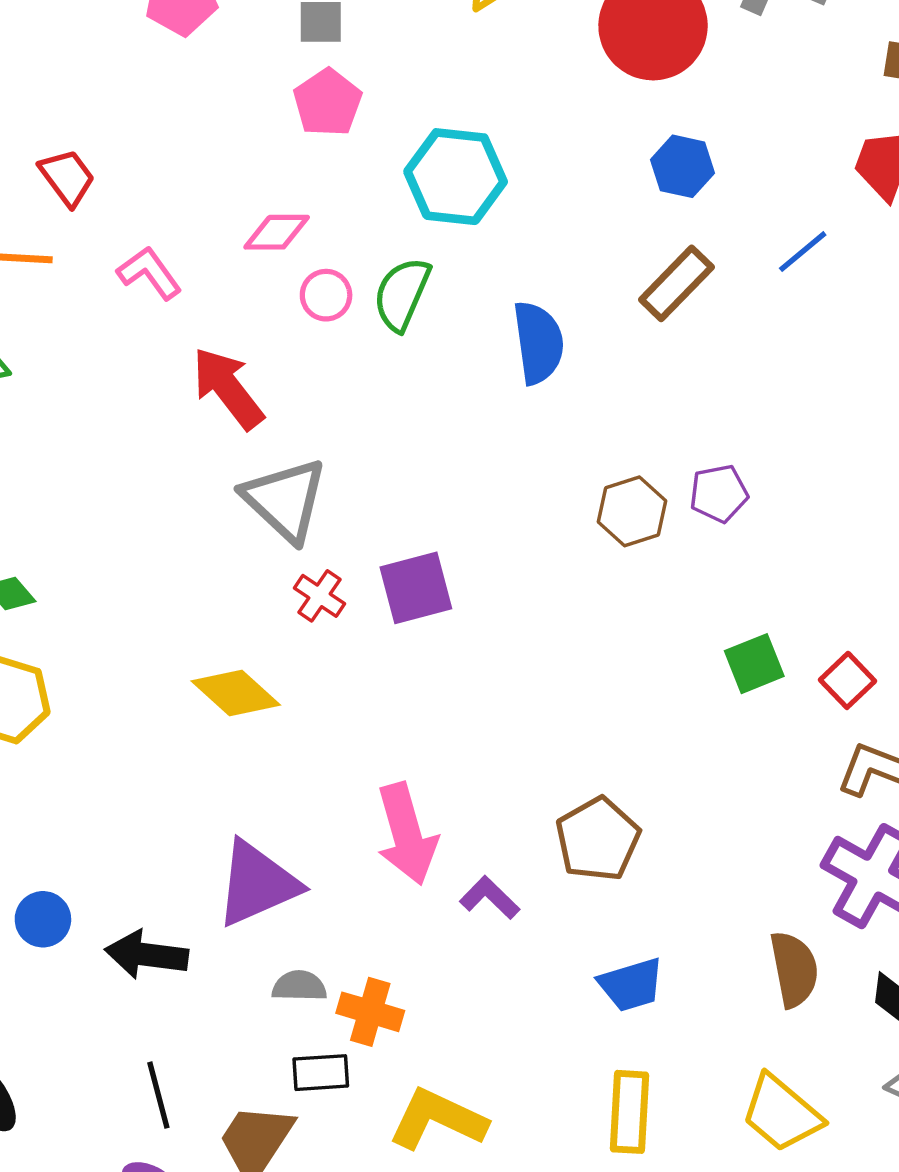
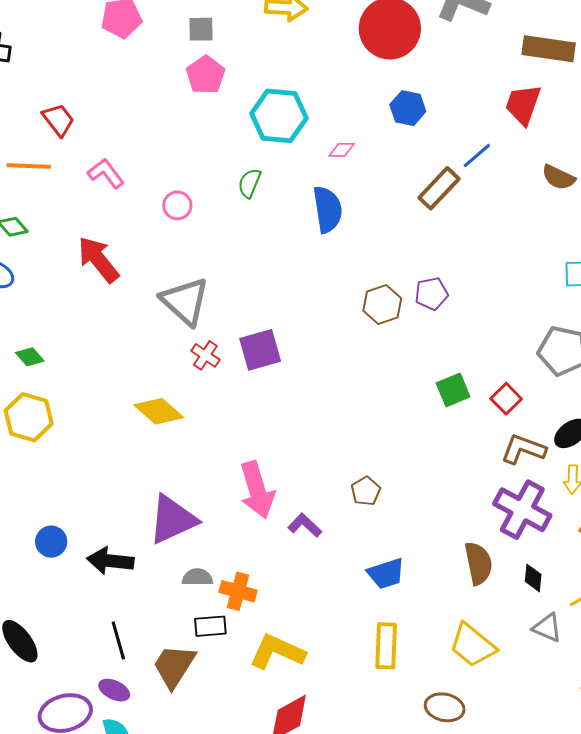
pink diamond: (277, 232) -> (342, 150), moved, size x0.7
brown rectangle: (676, 283) -> (439, 188), moved
green semicircle: (402, 294) -> (250, 183), size x0.7
pink circle: (326, 295) -> (177, 205), moved
red arrow: (228, 388) -> (98, 260), moved
brown pentagon: (598, 839) -> (366, 491), size x0.6

